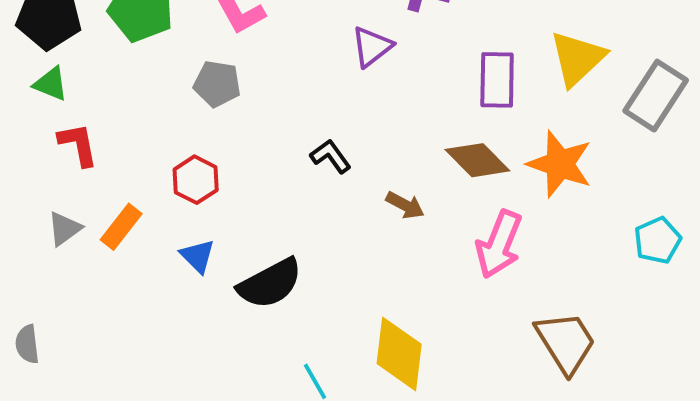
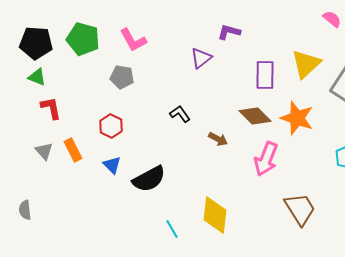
orange rectangle: (121, 227) -> (73, 150), turned -65
gray triangle: (64, 229) -> (44, 151), turned -36

